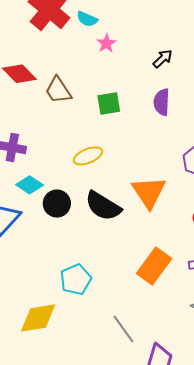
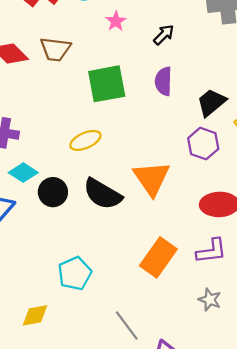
pink star: (106, 43) -> (116, 21), moved
brown trapezoid: (58, 90) -> (55, 49), moved, turned -48
green square: (109, 104) -> (107, 84), size x1.5
yellow diamond: (38, 318) -> (35, 315), size x0.7

